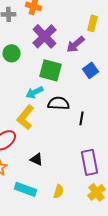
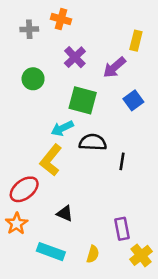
purple cross: (44, 36) -> (75, 57), size x0.7
purple rectangle: (90, 162) -> (122, 229), moved, size x0.7

